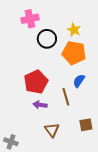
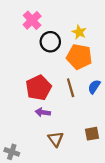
pink cross: (30, 19) -> (32, 20), turned -30
blue semicircle: (79, 81) -> (94, 87), moved
brown line: (66, 97) -> (71, 88), moved

